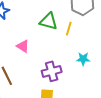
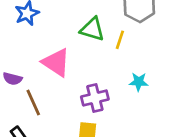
pink triangle: (23, 46) -> (56, 62), size x1.6

